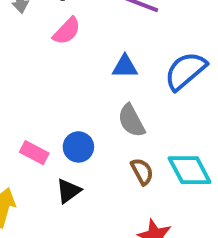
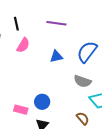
gray semicircle: (131, 121) -> (83, 81), moved, turned -30
brown semicircle: (142, 171) -> (83, 118), moved

